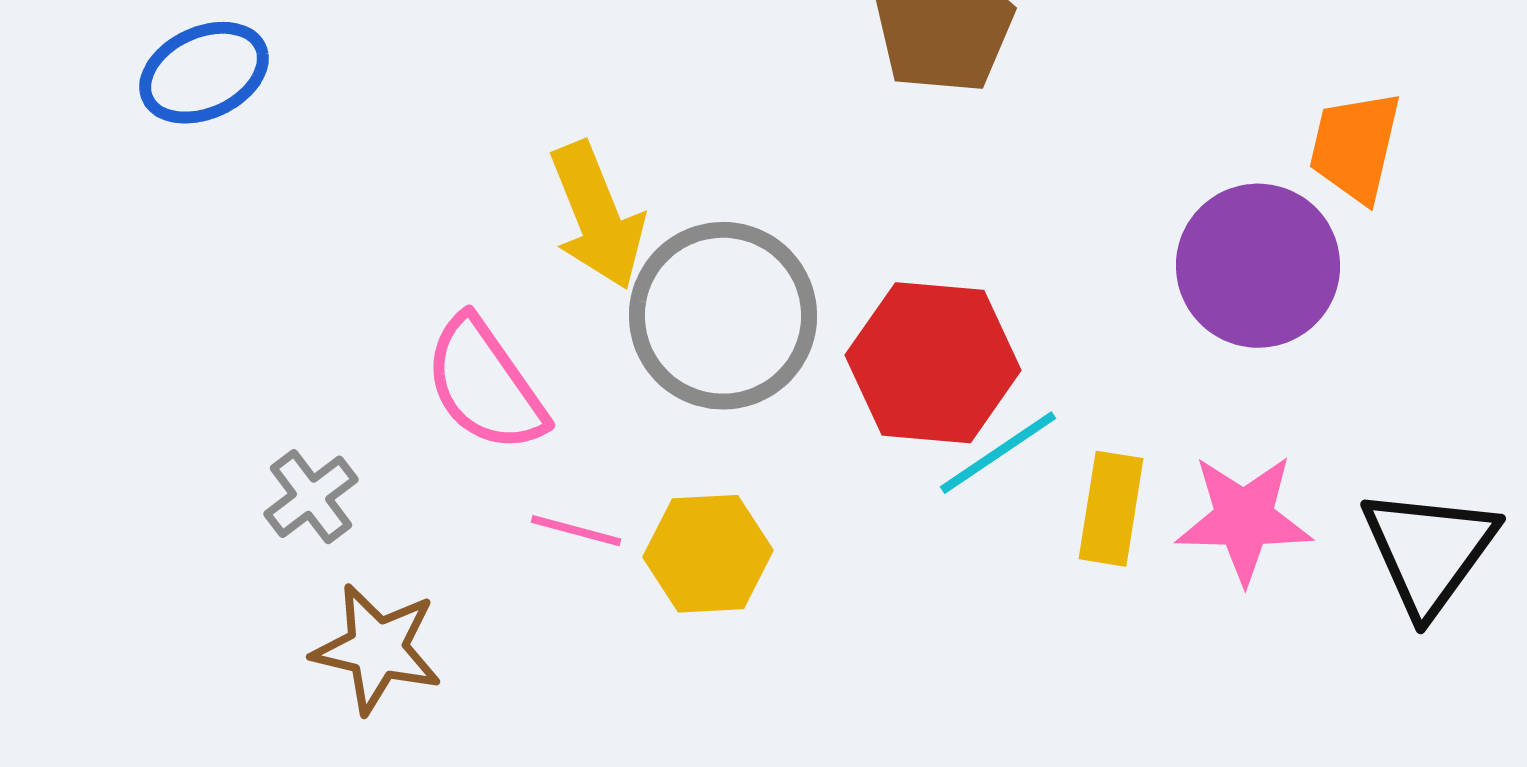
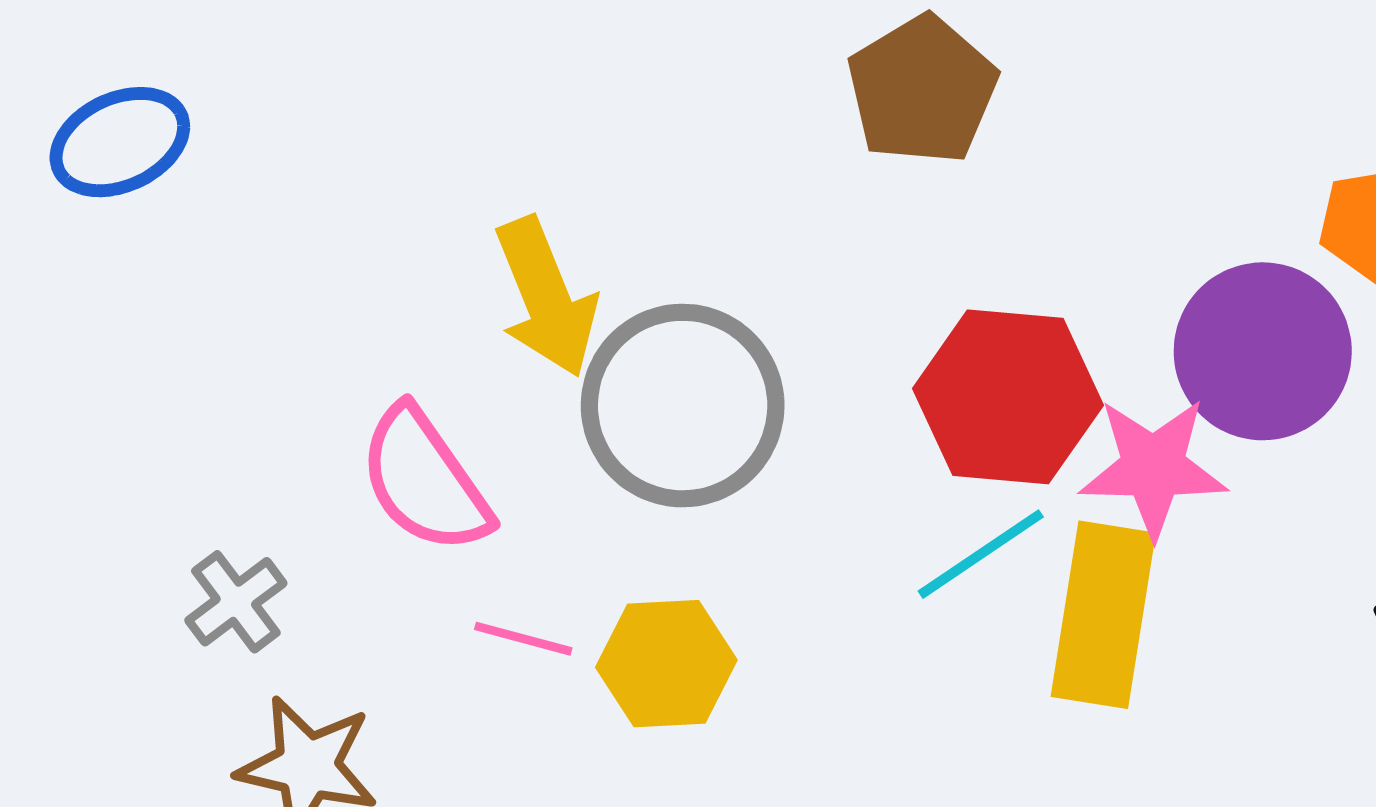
red hexagon: (933, 363) -> (1008, 397), moved
yellow rectangle: (1111, 509) -> (1103, 615), size x1.5
pink star: (1244, 519) -> (1153, 467), moved

